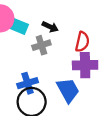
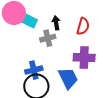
black arrow: (50, 27) -> (56, 23), turned -128
red semicircle: (82, 42) -> (83, 26), moved

